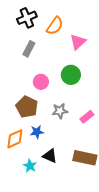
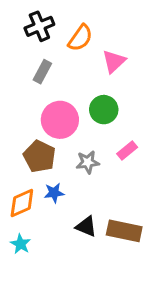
pink circle: (41, 82) -> (60, 120), size x1.6
pink rectangle: (87, 117) -> (127, 150), moved
black triangle: (50, 156) -> (86, 226), moved
cyan star: (30, 166) -> (20, 244), moved

